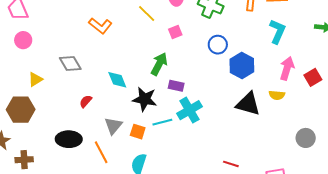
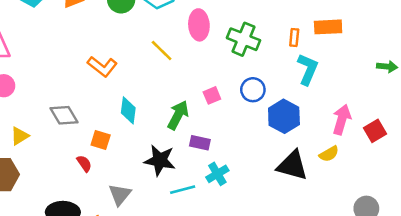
cyan L-shape: (277, 31) -> (308, 69), moved
pink square: (175, 32) -> (212, 95), moved
cyan diamond: (117, 80) -> (128, 110), moved, turned 30
yellow semicircle: (277, 95) -> (329, 154), turned -35
red semicircle: (86, 101) -> (84, 164), turned 104
cyan cross: (190, 110) -> (217, 174), size x0.7
orange square: (138, 132) -> (101, 140), moved

